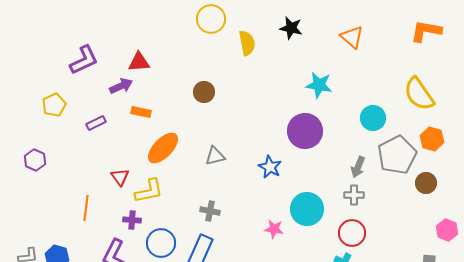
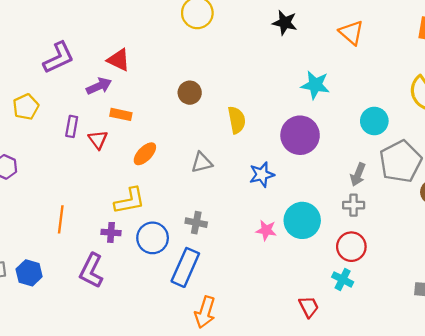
yellow semicircle: (247, 43) -> (237, 120), moved
red triangle: (139, 62) -> (119, 60), turned 30
purple rectangle: (96, 123) -> (72, 126), turned -54
orange ellipse: (163, 148) -> (145, 154), size x0.7
blue star: (270, 167) -> (262, 175), turned 30
red triangle: (120, 177) -> (98, 140), moved
pink star: (274, 229) -> (266, 230), moved
blue circle: (161, 243) -> (153, 238), moved

